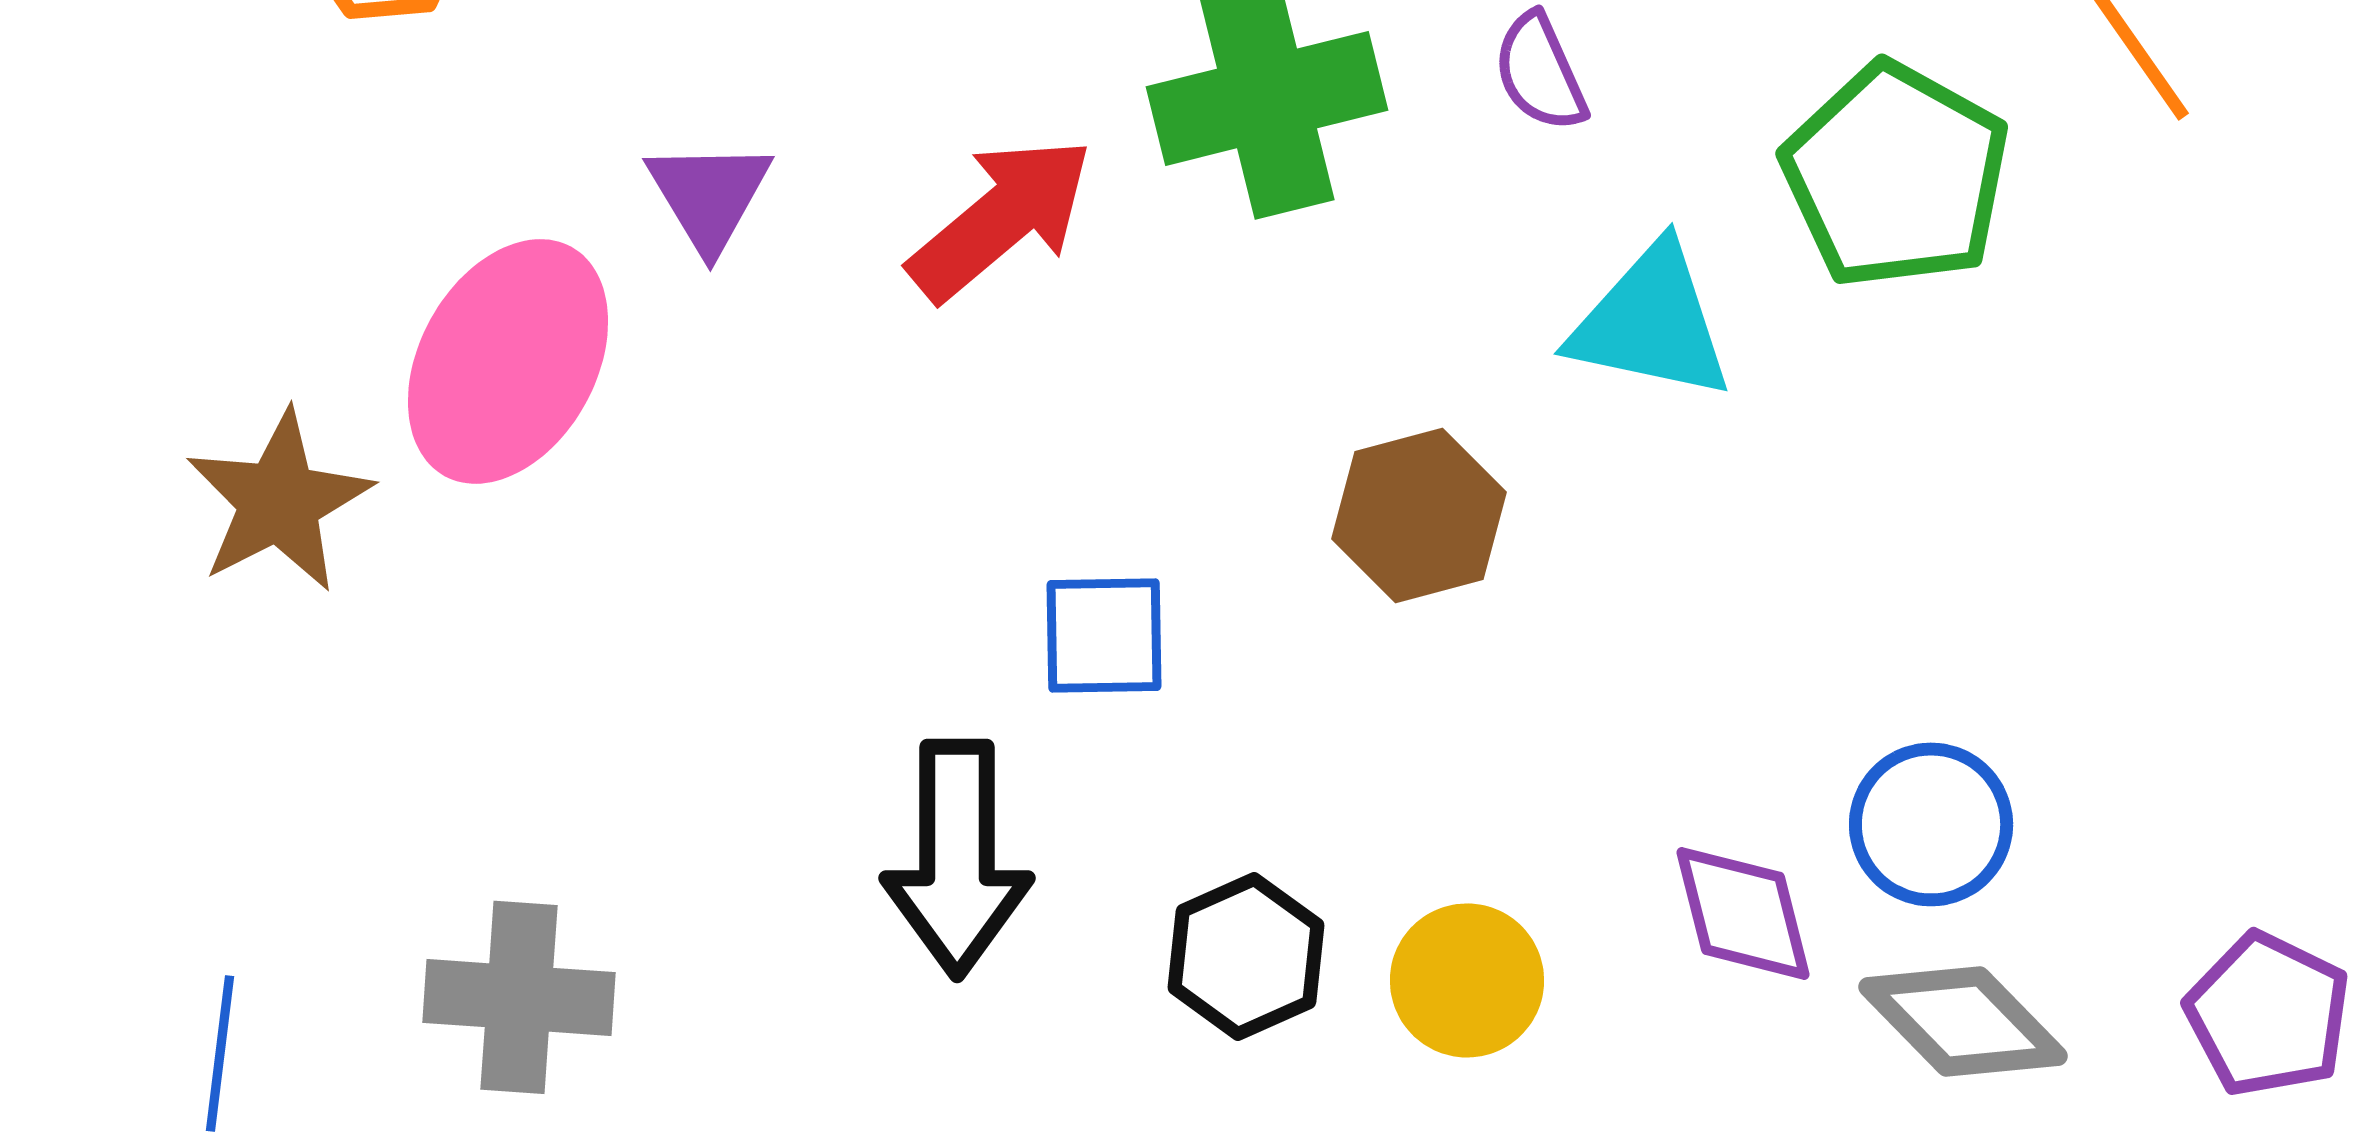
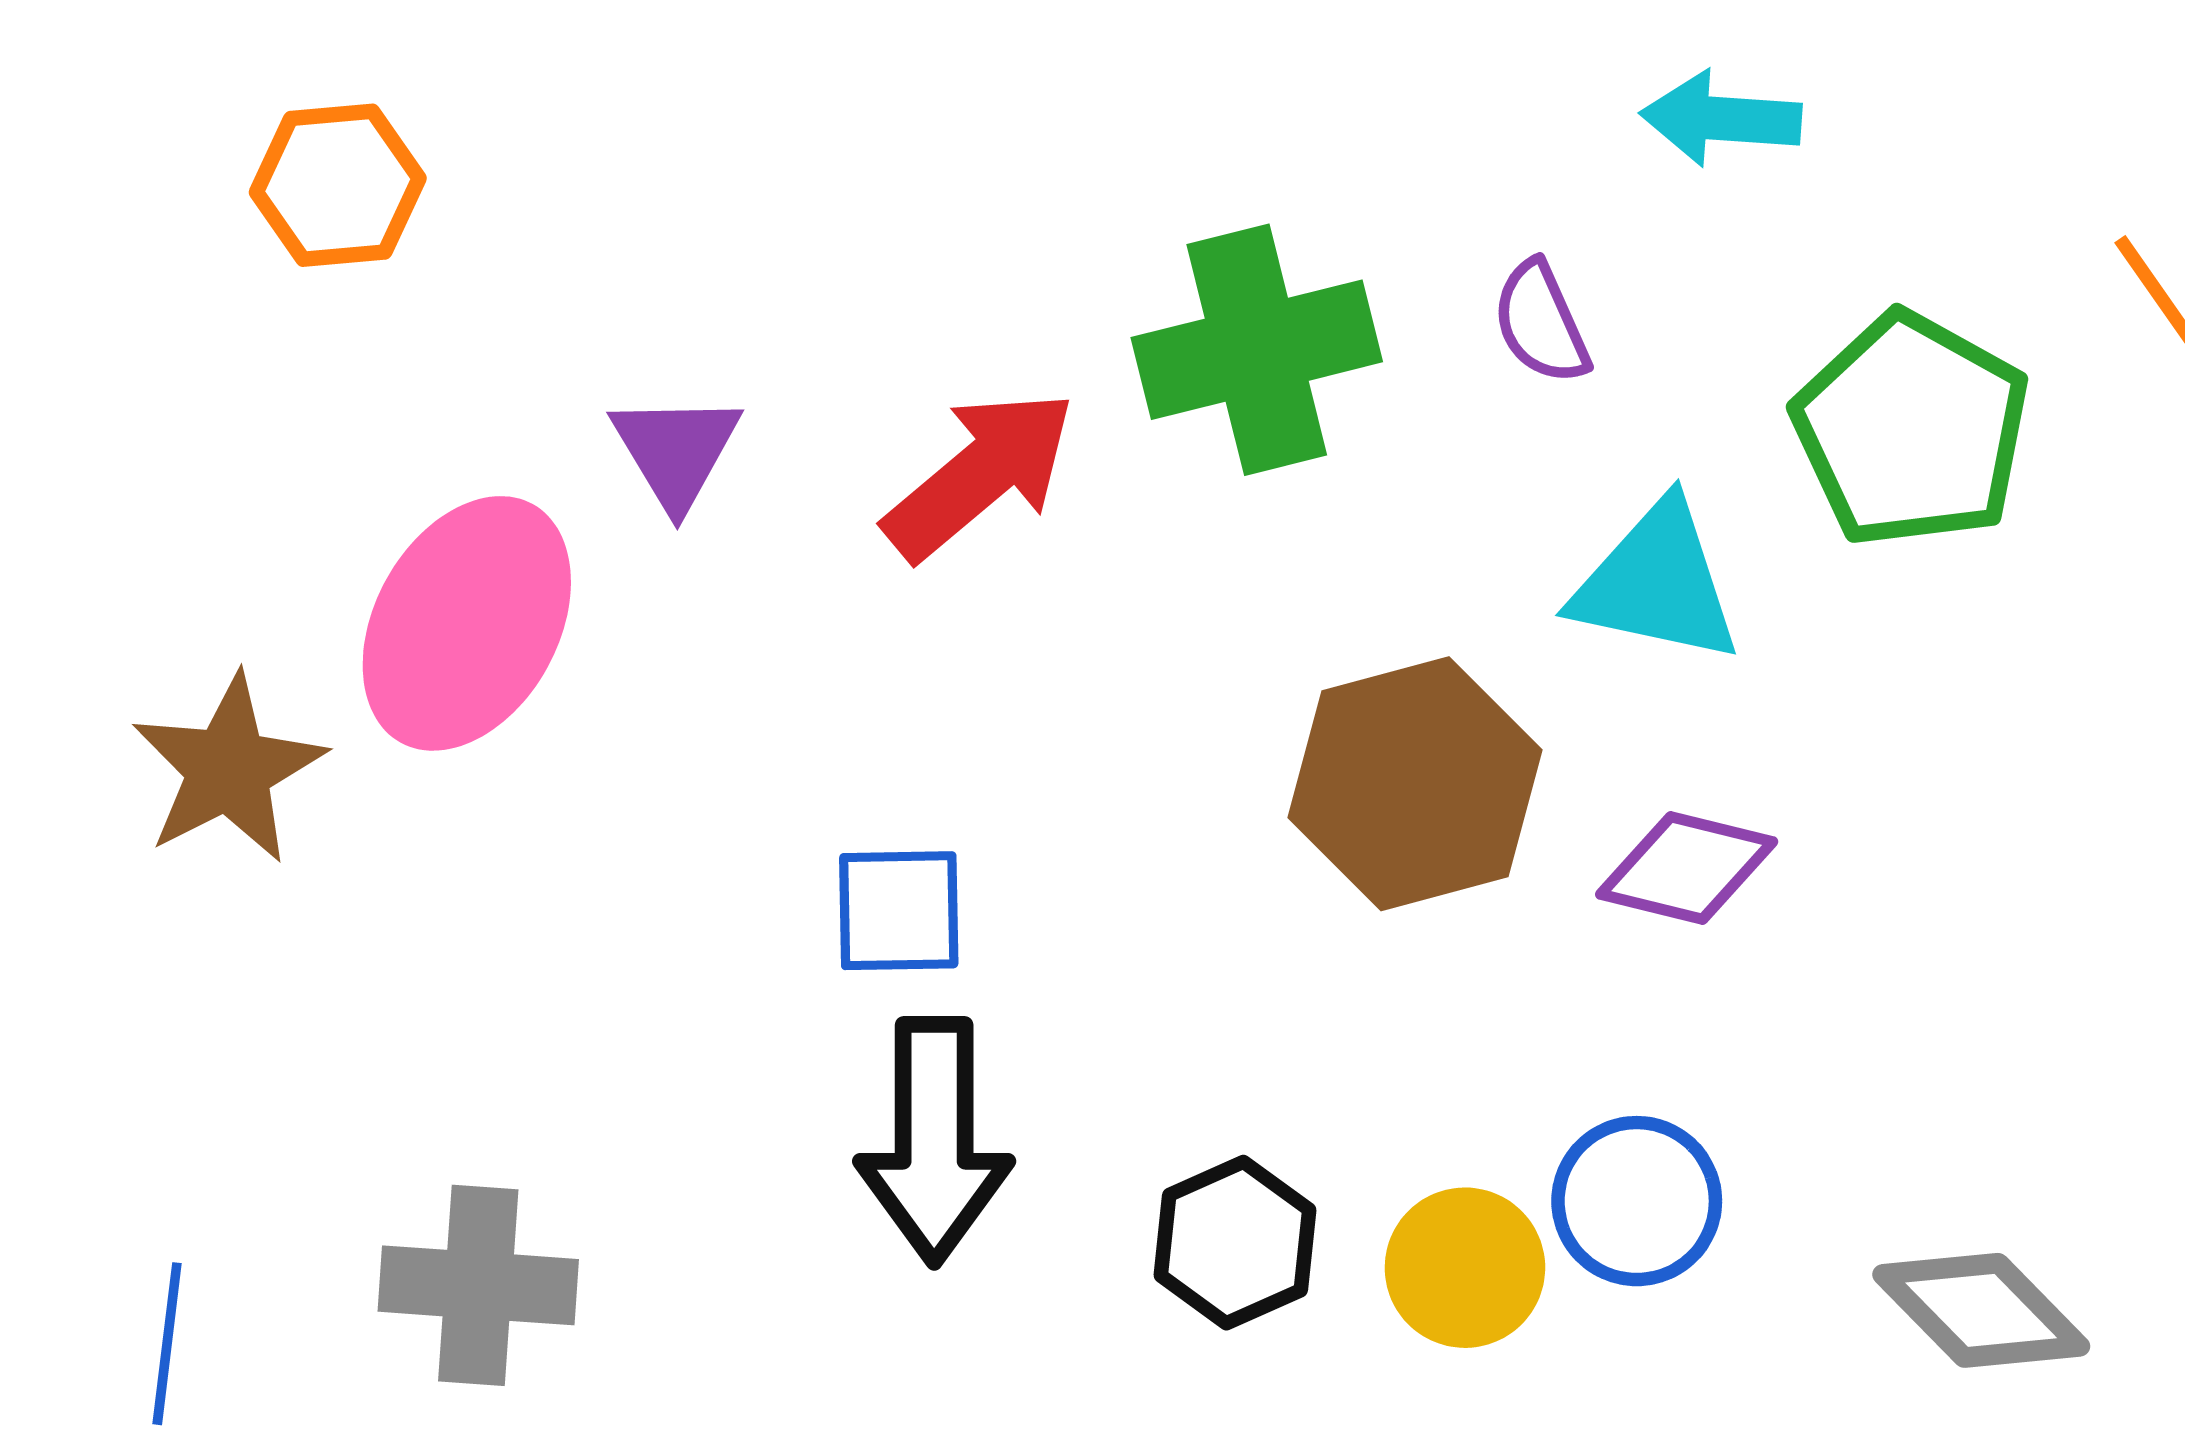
brown hexagon: (1419, 515) -> (1415, 784), size x1.4
blue square: (1104, 635) -> (899, 911), moved
blue circle: (1931, 824) -> (1637, 1201), moved
purple diamond: (1743, 913) -> (1687, 868), moved, turned -62

